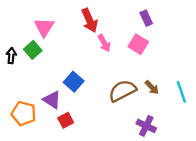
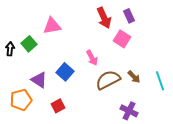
red arrow: (89, 20) -> (104, 18), moved
pink triangle: (44, 27) -> (52, 26), moved, turned 48
pink arrow: (104, 43) -> (92, 58), moved
purple triangle: (52, 100) -> (39, 80), moved
orange pentagon: (24, 113) -> (21, 100), turned -30

